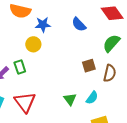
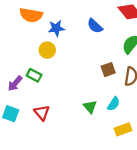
green rectangle: (20, 67) -> (34, 75), turned -40
red triangle: (25, 102) -> (42, 113), size x0.7

